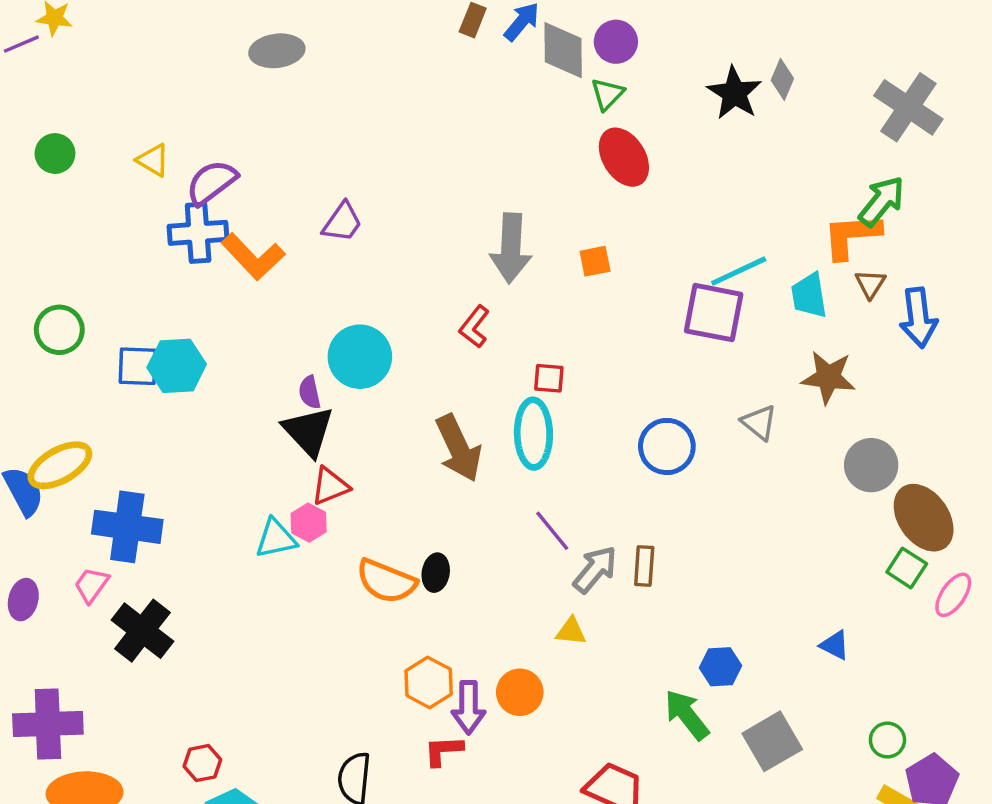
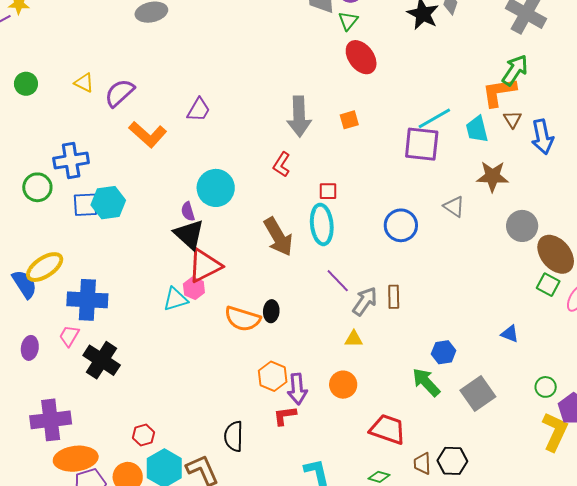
blue cross: (198, 233) -> (71, 160), moved
red triangle: (330, 486) -> (205, 266), size x1.5
orange circle: (520, 692) -> (343, 385), moved

